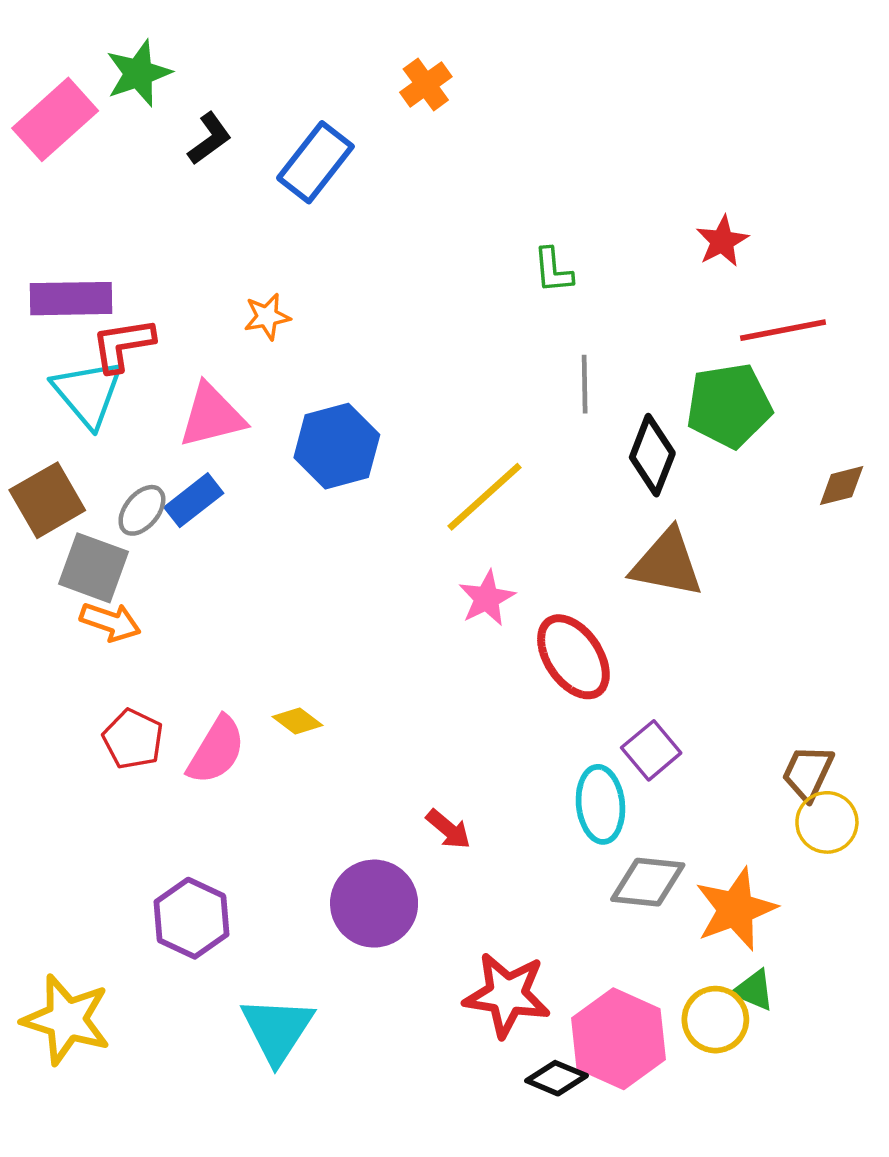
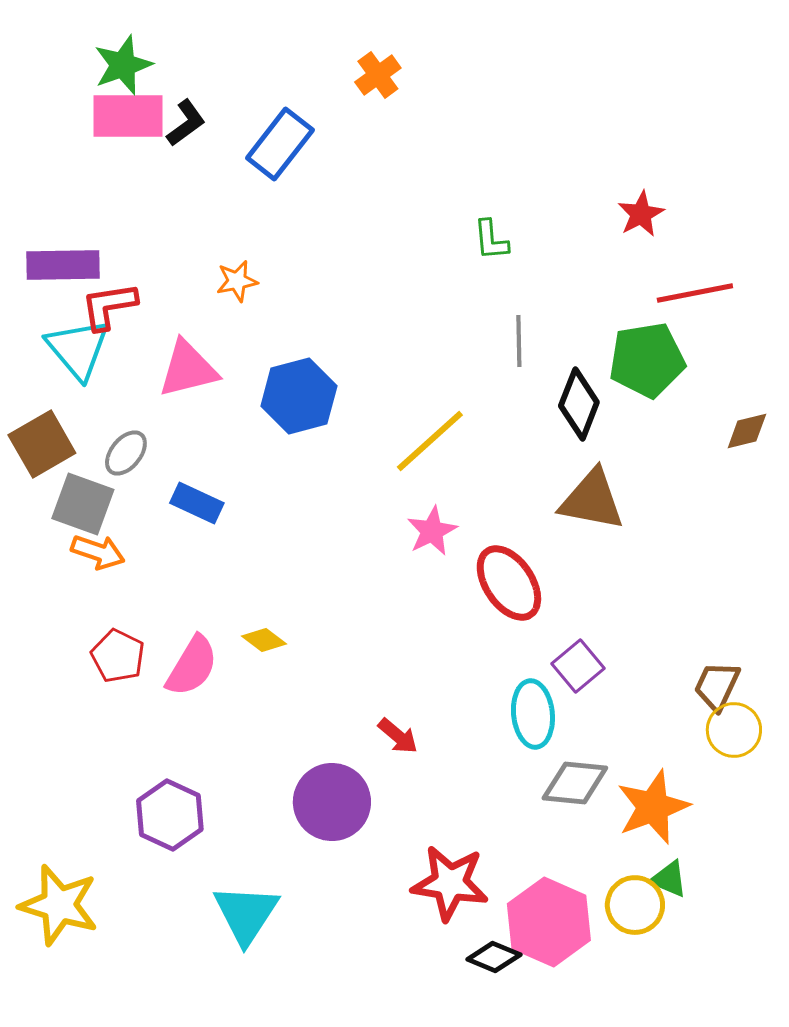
pink rectangle: (55, 119) -> (128, 116), moved, turned 42
blue rectangle: (194, 500) -> (197, 503), moved, turned 63

